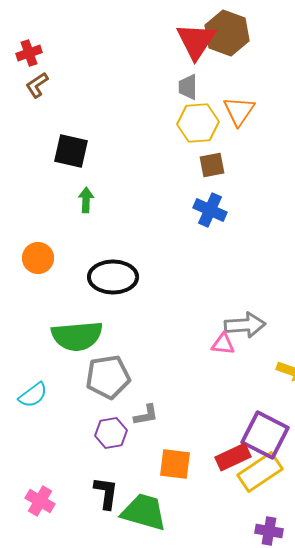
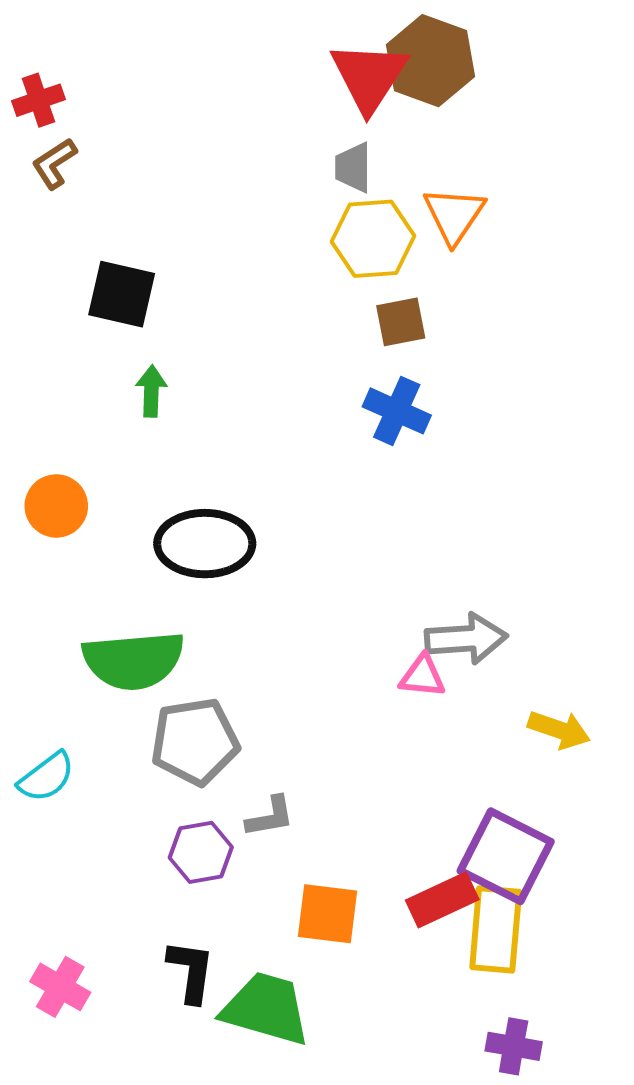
yellow rectangle: (260, 472) -> (496, 930), turned -51

